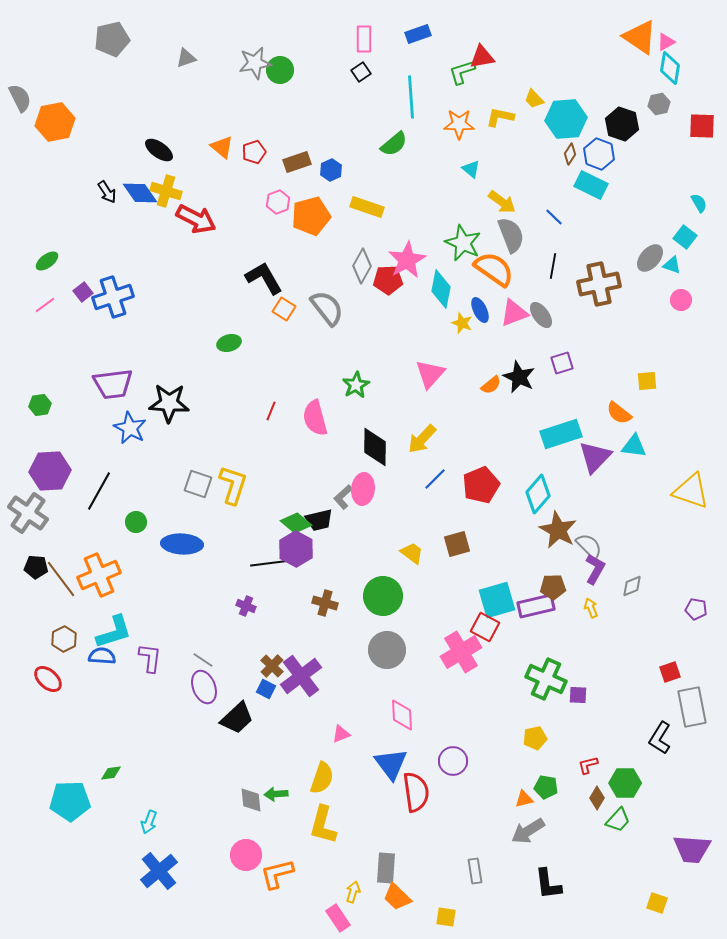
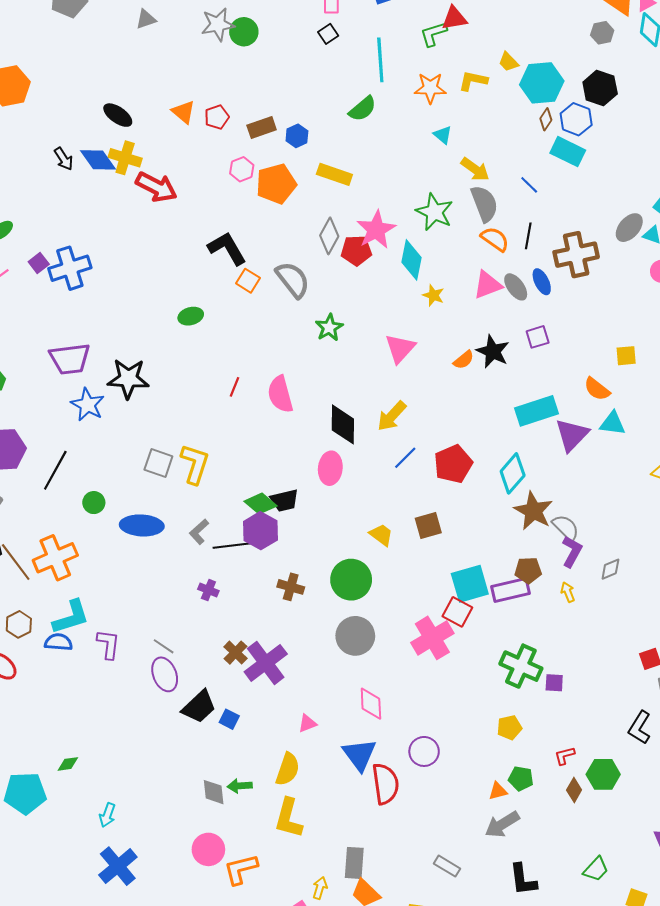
gray hexagon: (659, 104) -> (602, 33), moved
orange semicircle: (494, 269) -> (495, 239), moved, size x0.7
blue ellipse: (480, 310) -> (542, 282), moved
green star: (356, 385) -> (329, 328), moved
gray L-shape: (343, 497) -> (199, 532), moved
blue square: (266, 689) -> (229, 719), moved
green trapezoid: (618, 820) -> (596, 869), moved
gray rectangle: (475, 871) -> (447, 866), turned -50

